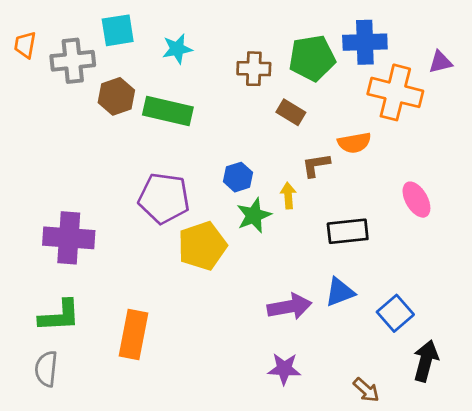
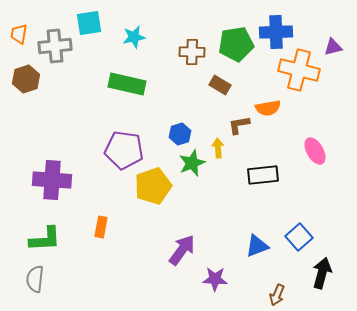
brown hexagon: (116, 96) -> (26, 79), moved
blue triangle: (340, 292) -> (257, 246), moved
purple arrow: (290, 307) -> (182, 250), moved, turned -44
orange rectangle: (134, 334) -> (101, 227), moved, size x0.6
brown arrow: (366, 390) -> (277, 295), turned 70

